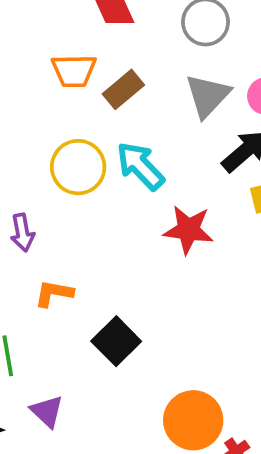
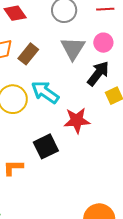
black square: (116, 341) -> (46, 146), moved, turned 30

